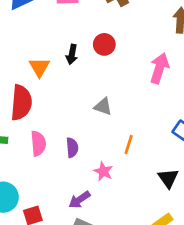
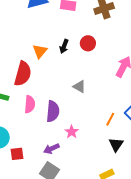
orange line: (129, 145) -> (110, 119), moved
purple semicircle: (72, 148) -> (53, 111), size x1.5

